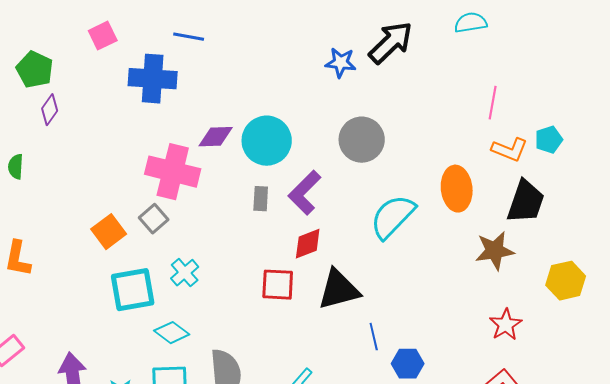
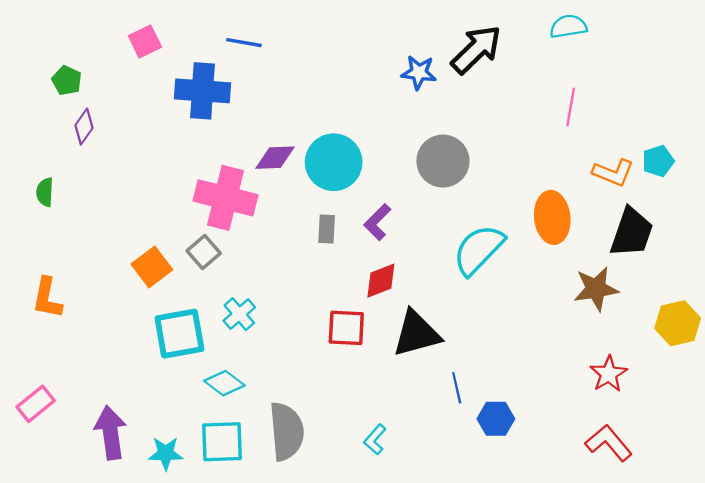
green pentagon: (35, 70) -> (67, 81), size x0.7
pink line: (493, 103) -> (571, 107), moved
purple L-shape: (305, 193) -> (377, 222), size x0.7

